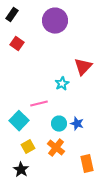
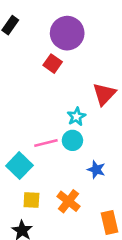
red square: (17, 44) -> (53, 64), moved
cyan circle: (59, 124) -> (72, 140), moved
yellow square: (28, 147) -> (31, 200), turned 32

